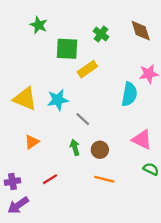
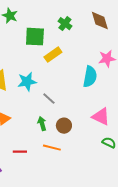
red line: (50, 179) -> (20, 152), turned 32
orange line: (104, 179) -> (52, 148), moved

